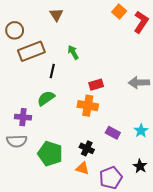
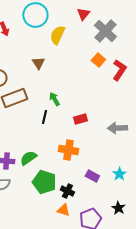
black line: (52, 71) -> (44, 117), moved
red rectangle: (96, 85) -> (80, 119), moved
green semicircle: (46, 98) -> (28, 158), moved
green pentagon: (50, 154) -> (44, 182), moved

